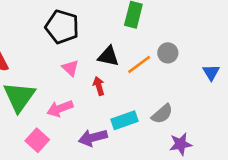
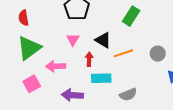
gray circle: (168, 53) -> (158, 54), moved
cyan rectangle: (125, 120) -> (101, 78), moved

